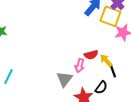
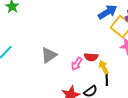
gray triangle: (65, 79) -> (49, 55), moved

